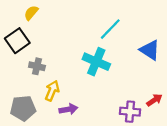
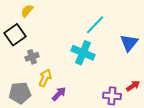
blue triangle: (150, 50) -> (129, 43), turned 36
gray cross: (37, 66) -> (32, 57), turned -32
purple arrow: (68, 109) -> (59, 94), turned -35

